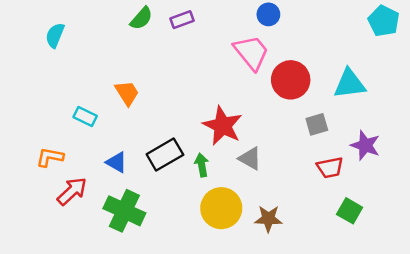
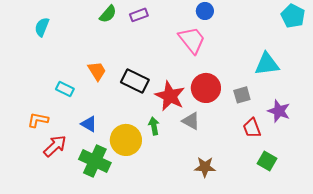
red circle: (291, 80) -> (206, 88), moved
black rectangle: (165, 154) -> (135, 81), moved, turned 56
red trapezoid: (330, 168) -> (252, 128), turned 80
yellow circle: (221, 208) -> (126, 140), moved

